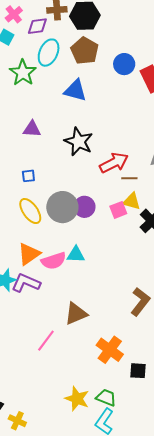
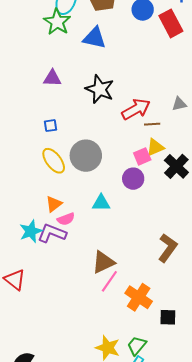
green star: (23, 73) -> (57, 22), moved
yellow triangle: (132, 201) -> (155, 147), turned -36
purple circle: (84, 207) -> (133, 179), moved
orange triangle: (29, 254) -> (54, 204), size x0.7
pink semicircle: (54, 261) -> (66, 219), moved, size x0.7
pink line: (46, 341) -> (109, 281), moved
green trapezoid: (106, 398) -> (137, 346), turned -70

